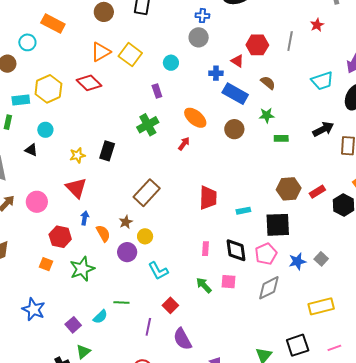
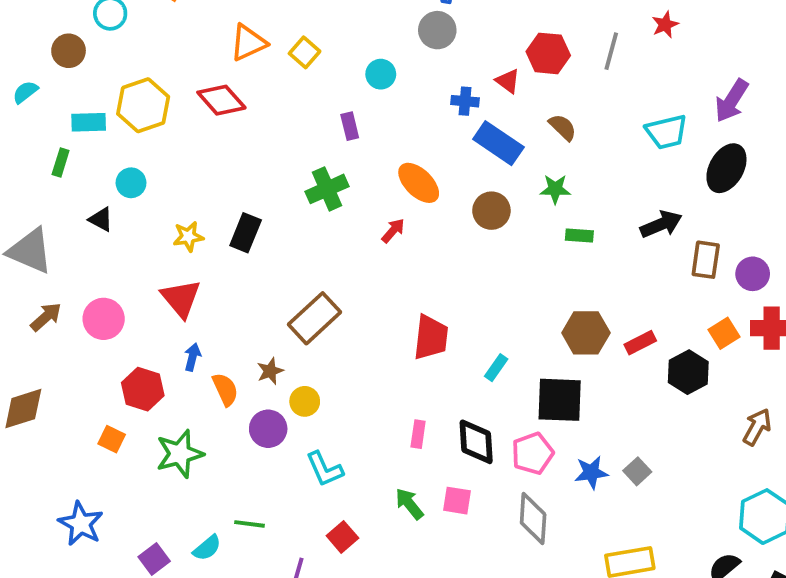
yellow square: (130, 55) -> (305, 52), size x0.7
cyan rectangle: (243, 211) -> (496, 368), turned -48
gray diamond: (269, 288) -> (533, 519), turned -64

